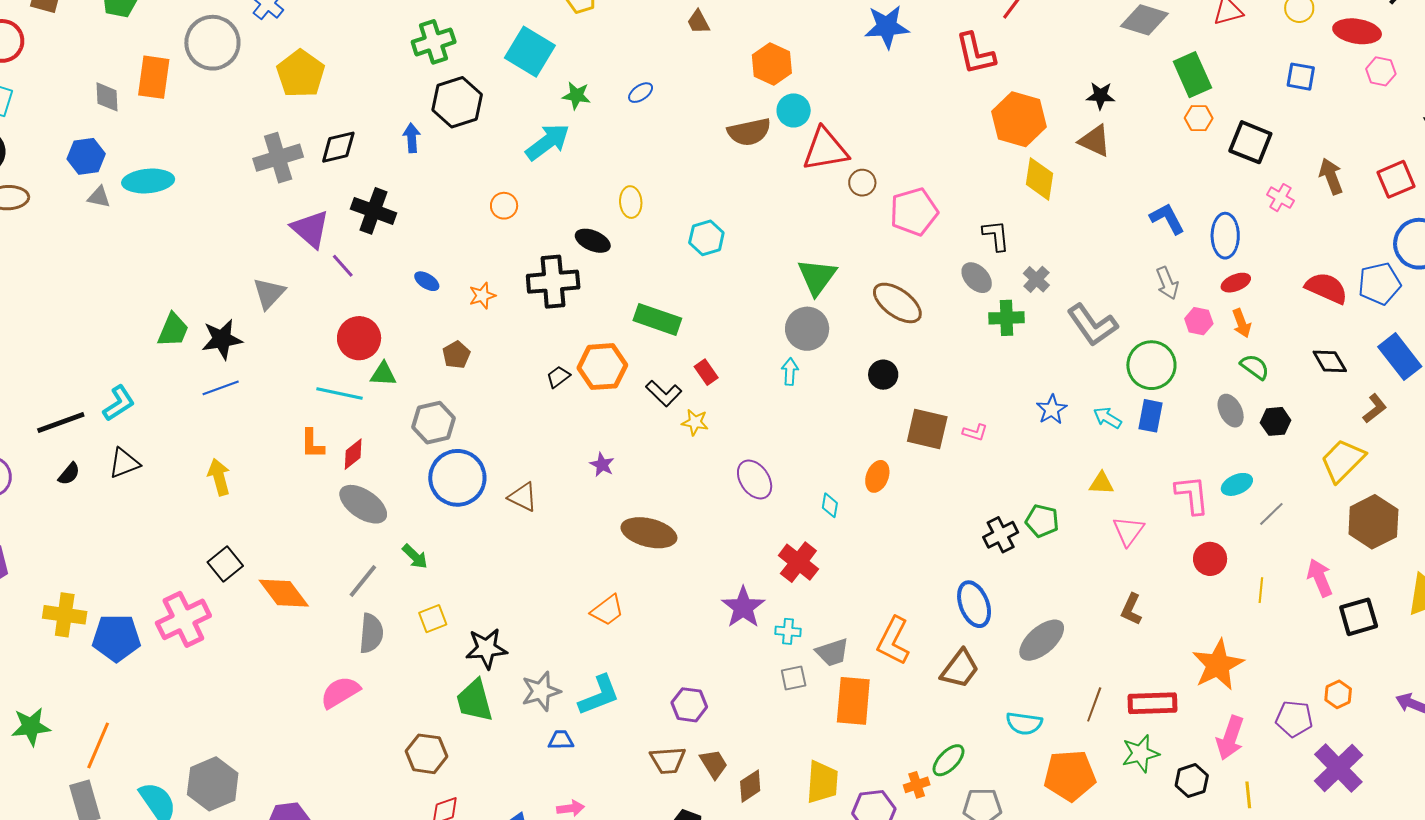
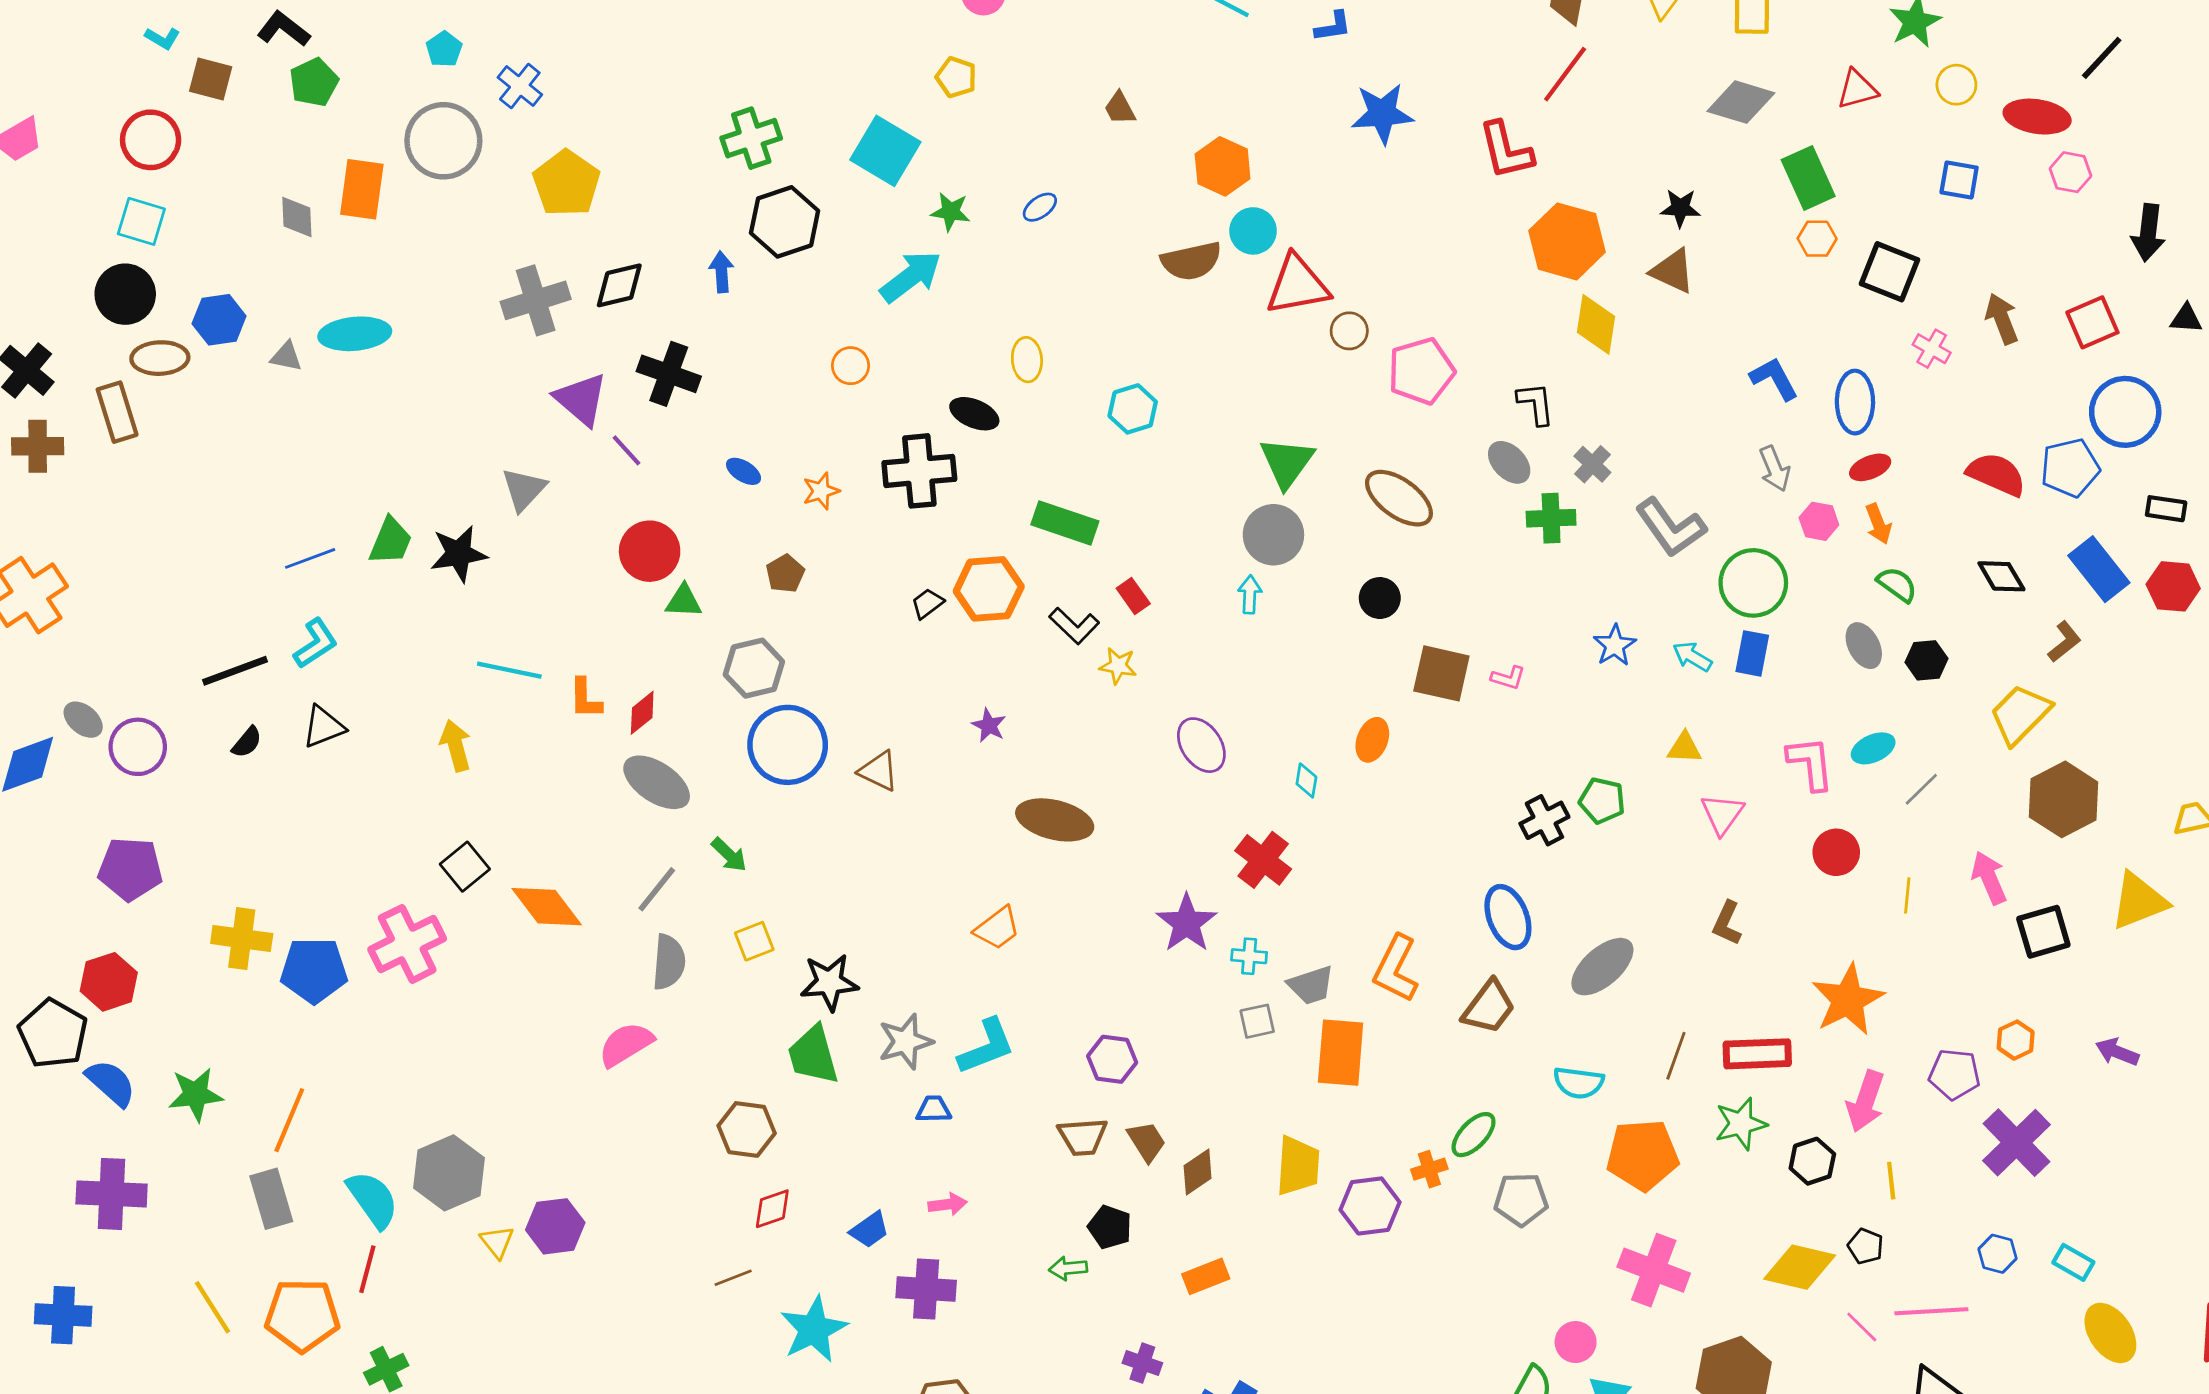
blue hexagon: (86, 156) -> (219, 320), moved
blue line: (221, 388) -> (310, 558), moved
cyan line: (340, 393) -> (509, 670), moved

